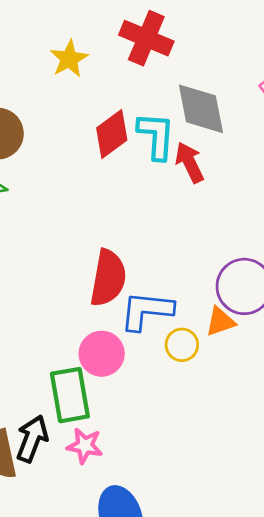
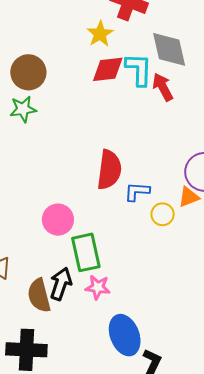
yellow star: (69, 59) -> (100, 34), moved
red diamond: (112, 134) -> (108, 69), turned 32
blue L-shape: (147, 311) -> (137, 192), size x0.7
pink circle: (102, 354) -> (58, 220), moved

